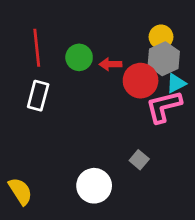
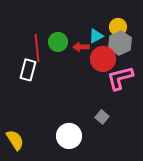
red line: (37, 48) -> (37, 48), moved
cyan triangle: (176, 83) -> (96, 36), moved

